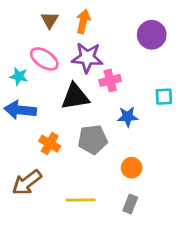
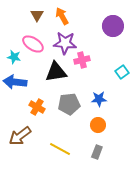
orange arrow: (83, 21) -> (62, 16), turned -42
cyan square: (164, 97) -> (122, 72), turned -32
blue star: (128, 117) -> (99, 99), moved
yellow line: (81, 200) -> (60, 149), turned 30

